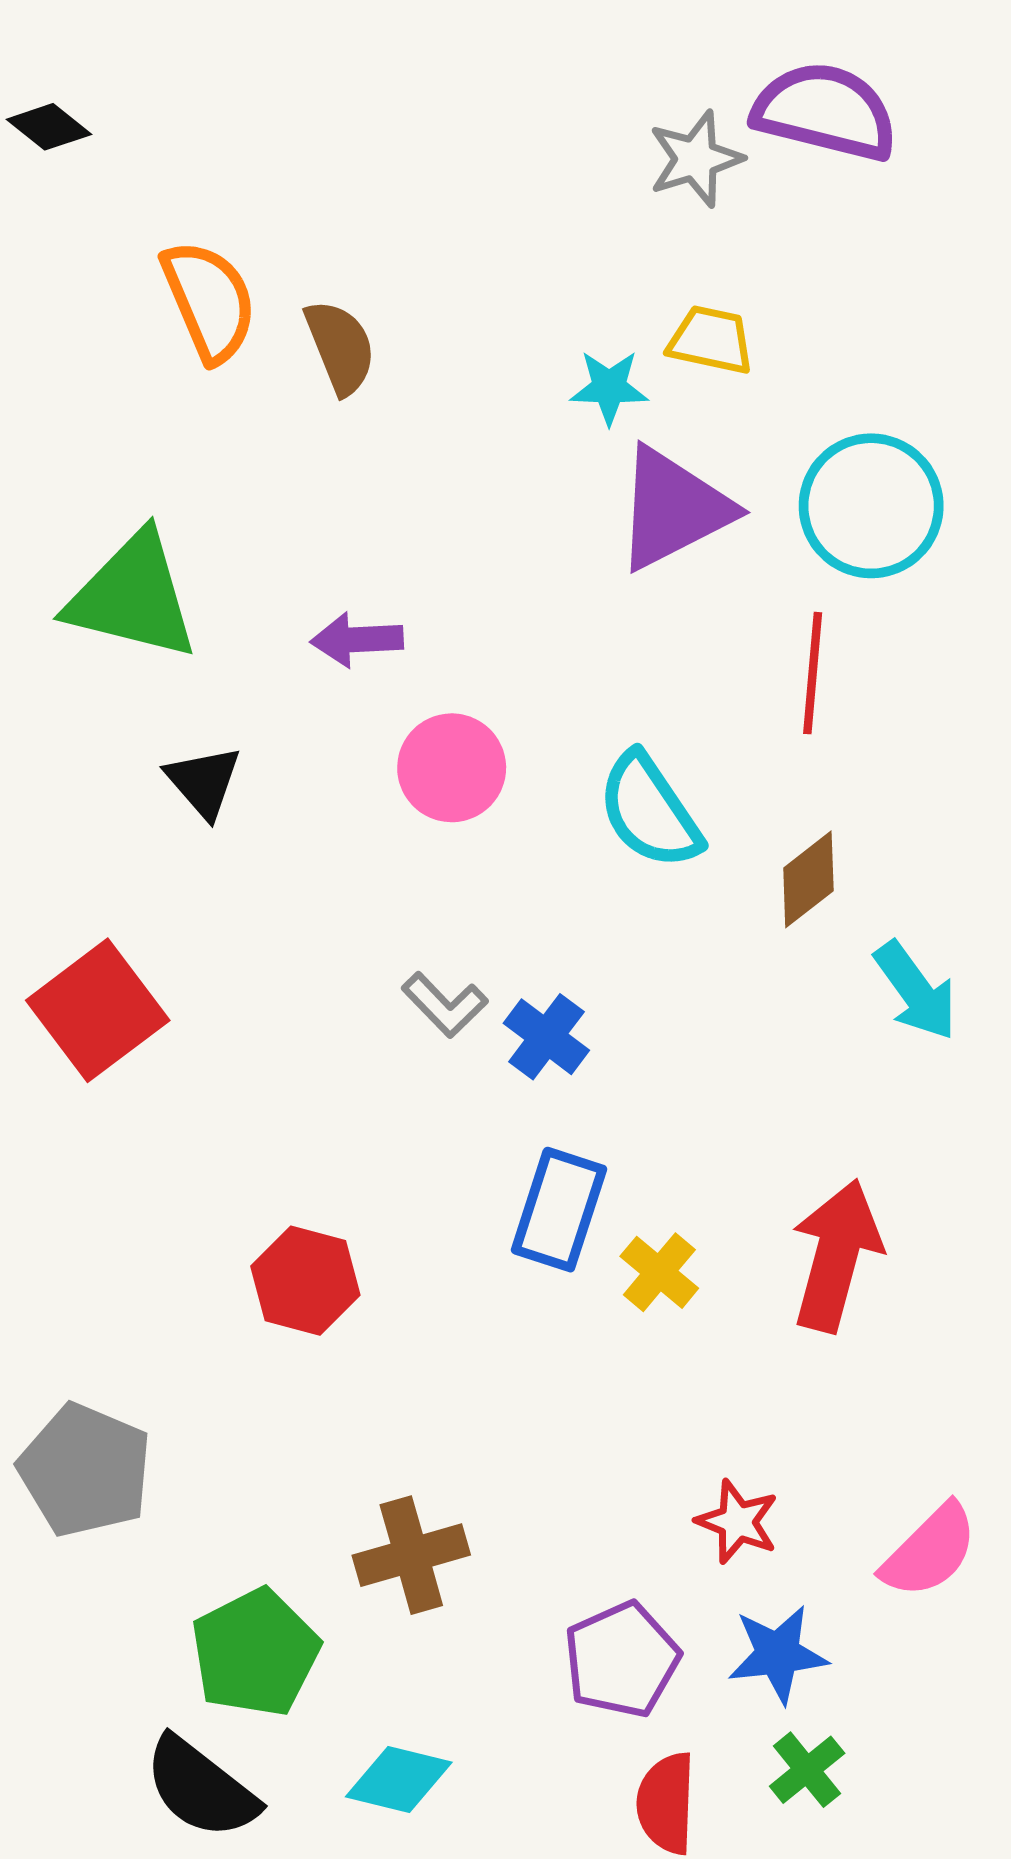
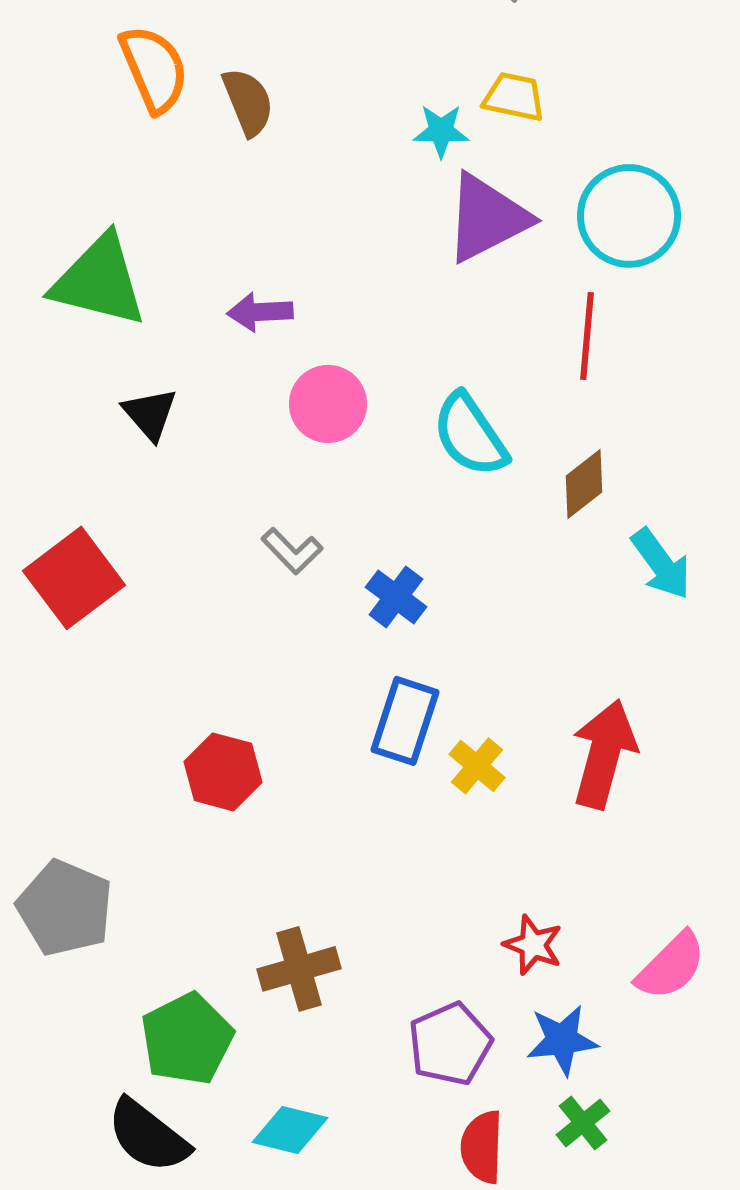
gray L-shape: (445, 1005) -> (292, 551), moved

